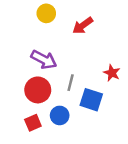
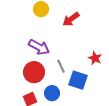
gray line: (71, 83) -> (61, 66), turned -40

